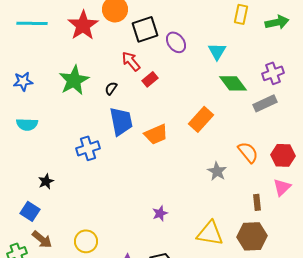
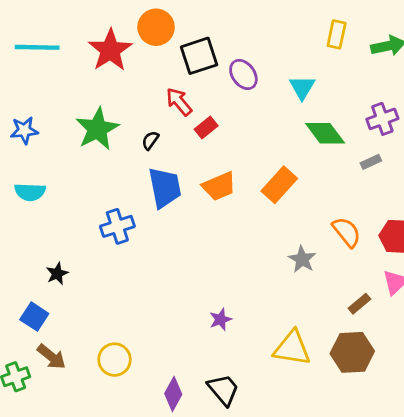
gray rectangle: (265, 103) -> (371, 162), size x0.6
orange trapezoid: (156, 134) -> (219, 186), moved
brown rectangle: (257, 202) -> (359, 304), turned 56

